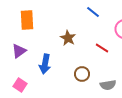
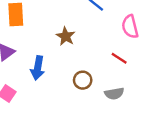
red line: (102, 48) -> (119, 58), moved

